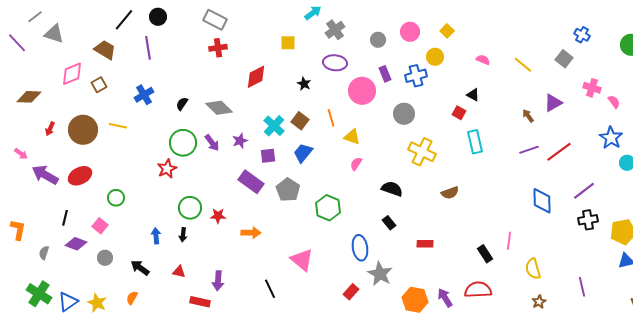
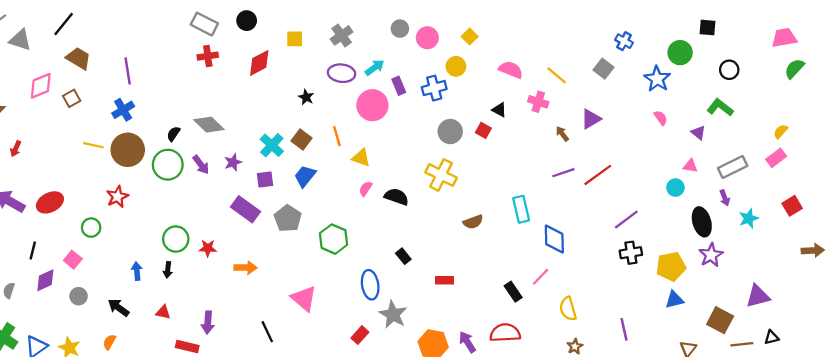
cyan arrow: (313, 13) -> (375, 67), moved
black circle: (158, 17) -> (247, 21), moved
black line: (124, 20) -> (64, 24), moved
gray circle: (378, 40) -> (400, 29), moved
yellow square: (288, 43) -> (295, 39), moved
purple line: (148, 48) -> (128, 71), moved
pink semicircle: (483, 60) -> (511, 70), size x1.5
red diamond: (256, 77) -> (259, 63), moved
pink cross: (592, 88) -> (538, 102), moved
black semicircle: (182, 104) -> (173, 134), moved
gray circle: (404, 114) -> (450, 132), moved
brown circle: (83, 130) -> (128, 150), moved
blue star: (611, 138) -> (657, 79), moved
cyan rectangle: (475, 142) -> (521, 209), moved
red star: (167, 169) -> (117, 197), moved
black semicircle: (392, 189) -> (396, 197), moved
blue diamond: (542, 201) -> (554, 239), moved
pink line: (509, 241) -> (541, 277), turned 36
purple diamond: (76, 244) -> (45, 280), turned -45

